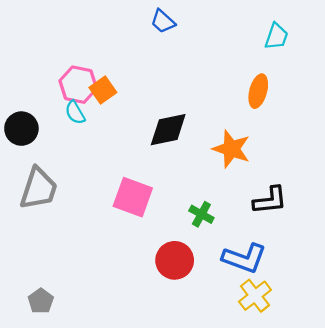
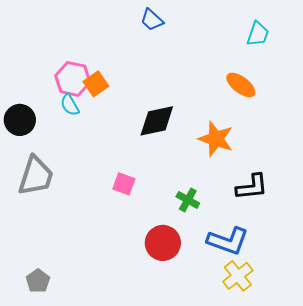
orange ellipse: (258, 91) -> (241, 85), turned -68
pink square: (133, 197) -> (124, 184), size x0.6

